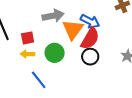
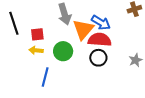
gray arrow: (53, 16) -> (65, 14), turned 80
red semicircle: (90, 38) -> (100, 40), turned -120
blue line: (39, 80) -> (45, 77), turned 48

